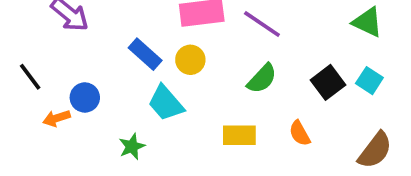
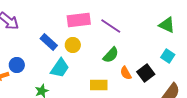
black square: (328, 82) -> (146, 73), moved
cyan trapezoid: (166, 103) -> (60, 68), turned -105
orange semicircle: (300, 133) -> (126, 73), moved

